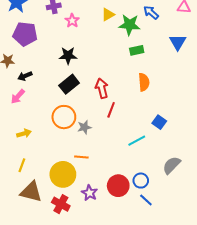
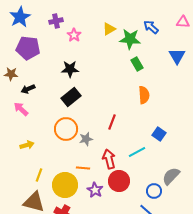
green rectangle: (137, 50) -> (137, 64), turned 72
red arrow: (102, 88) -> (109, 159), moved
pink arrow: (18, 97) -> (21, 109), turned 91
yellow line: (22, 165) -> (39, 175), moved
blue circle: (141, 181) -> (154, 191), moved
red circle: (118, 186) -> (119, 181), moved
purple star: (90, 193) -> (95, 190), moved

